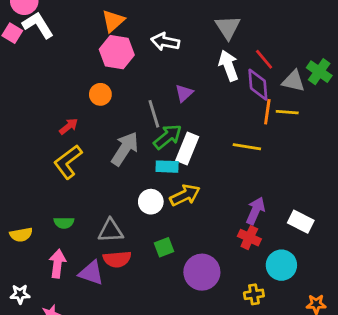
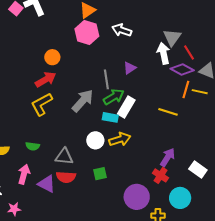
gray triangle: (228, 27) -> (172, 38), moved
purple diamond: (258, 85) -> (182, 70), turned -65
orange circle: (100, 94) -> (52, 57), moved
red arrow: (69, 126) -> (46, 79), size x1.5
purple circle: (202, 272) -> (137, 197), moved

